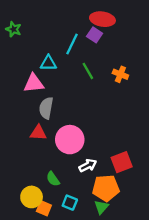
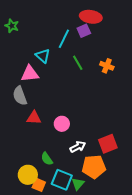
purple square: (95, 35) -> (84, 31), turned 32
cyan triangle: (48, 63) -> (43, 56), turned 42
gray semicircle: (46, 108) -> (20, 96), moved, turned -30
pink circle: (70, 140) -> (62, 124), size x0.6
cyan square: (70, 203) -> (62, 180), size x1.5
green triangle: (101, 207) -> (78, 184), moved

